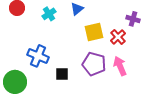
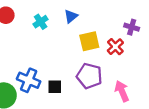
blue cross: (38, 56) -> (29, 80), moved
pink arrow: (120, 66) -> (122, 91), moved

